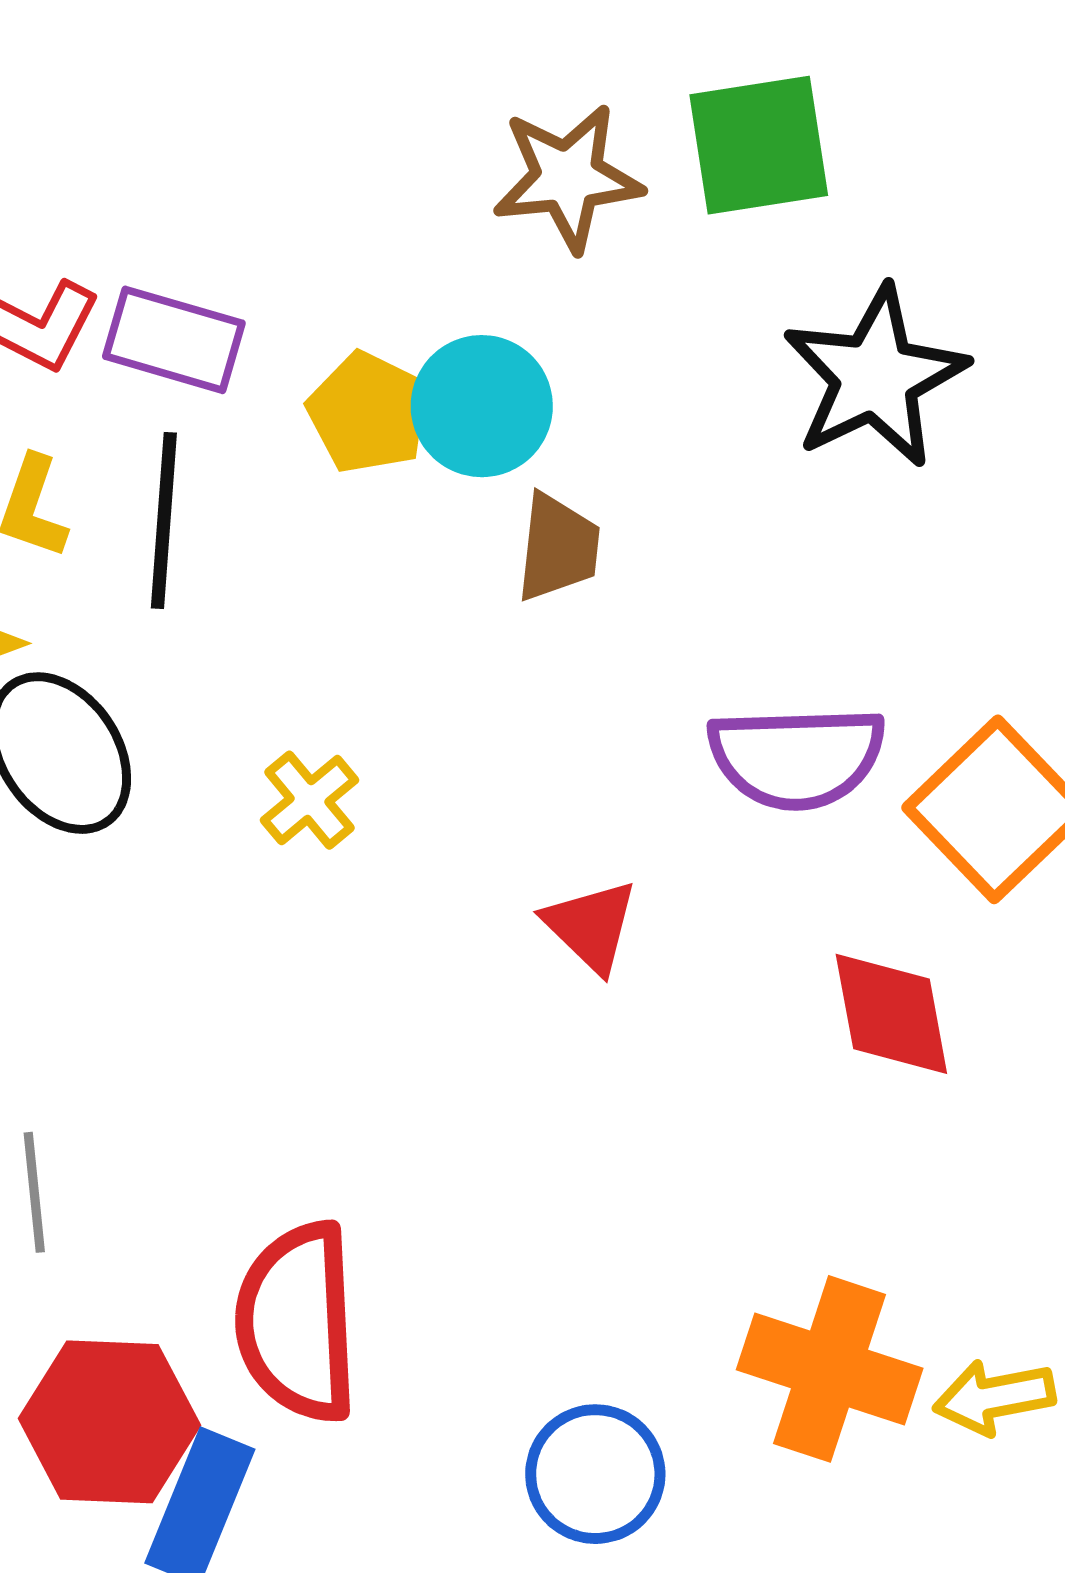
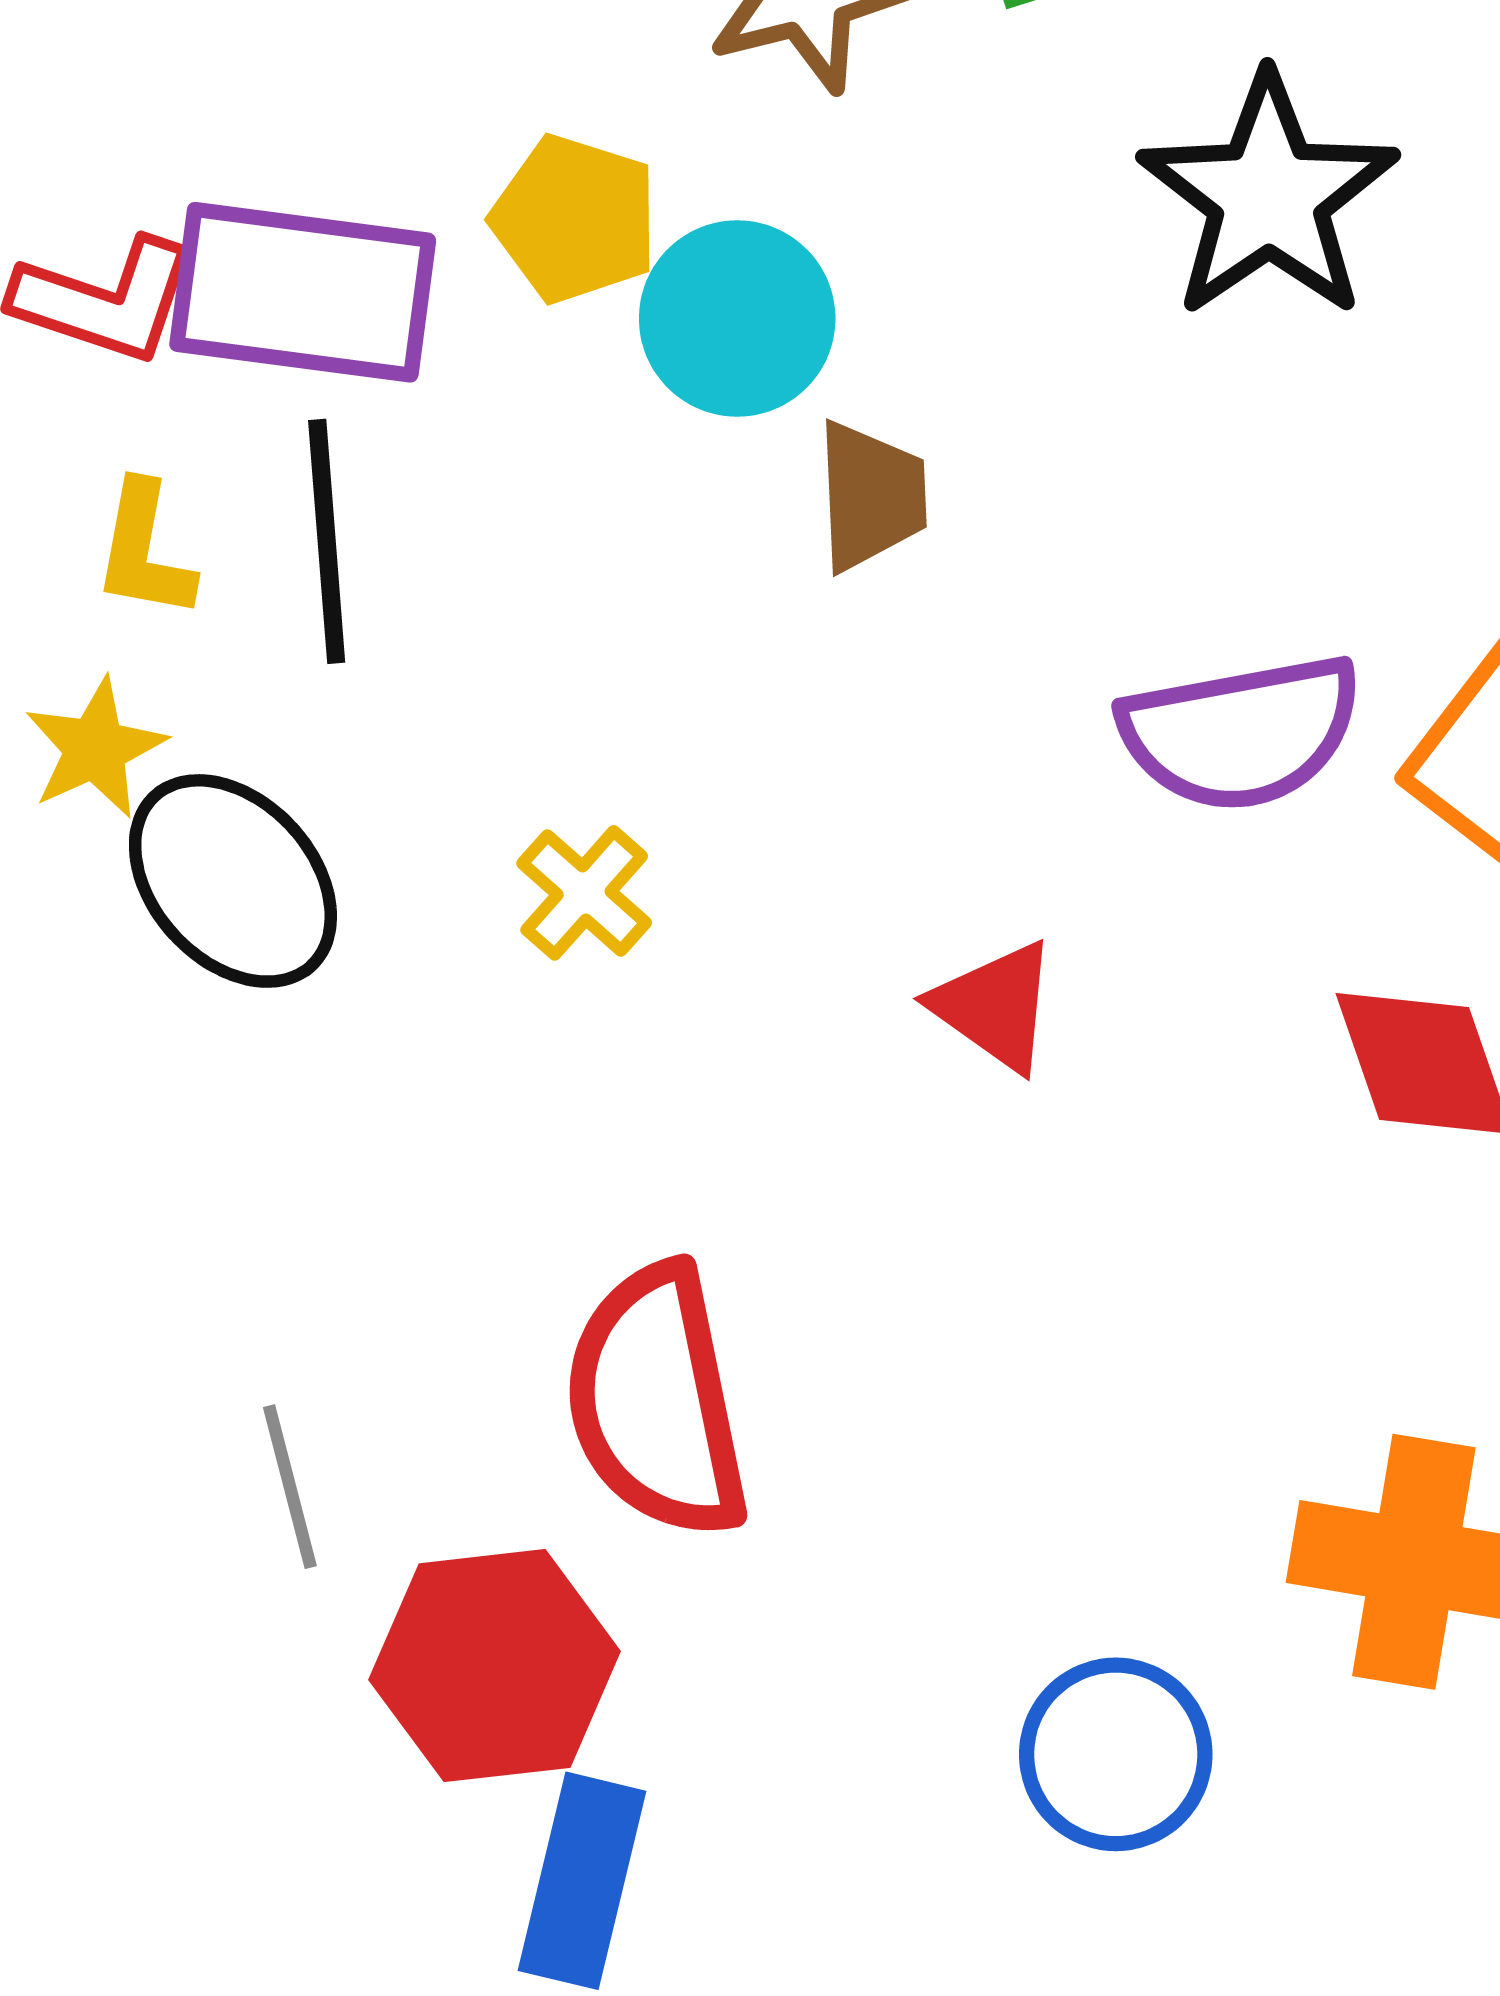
purple rectangle: (174, 340) -> (303, 292), size x1.4
yellow pentagon: (368, 413) -> (575, 219), moved
red semicircle: (297, 1322) -> (657, 1401), moved
red hexagon: (109, 1422) -> (495, 1666), moved

